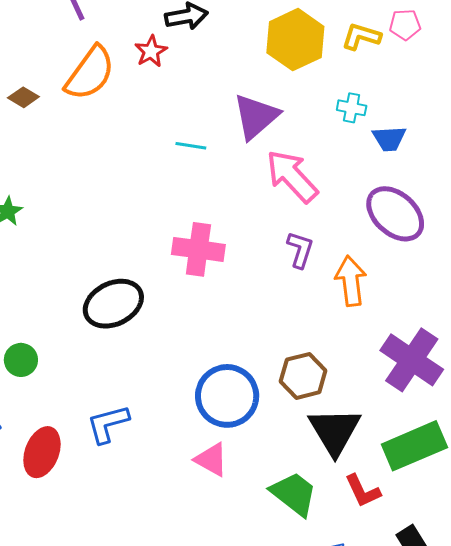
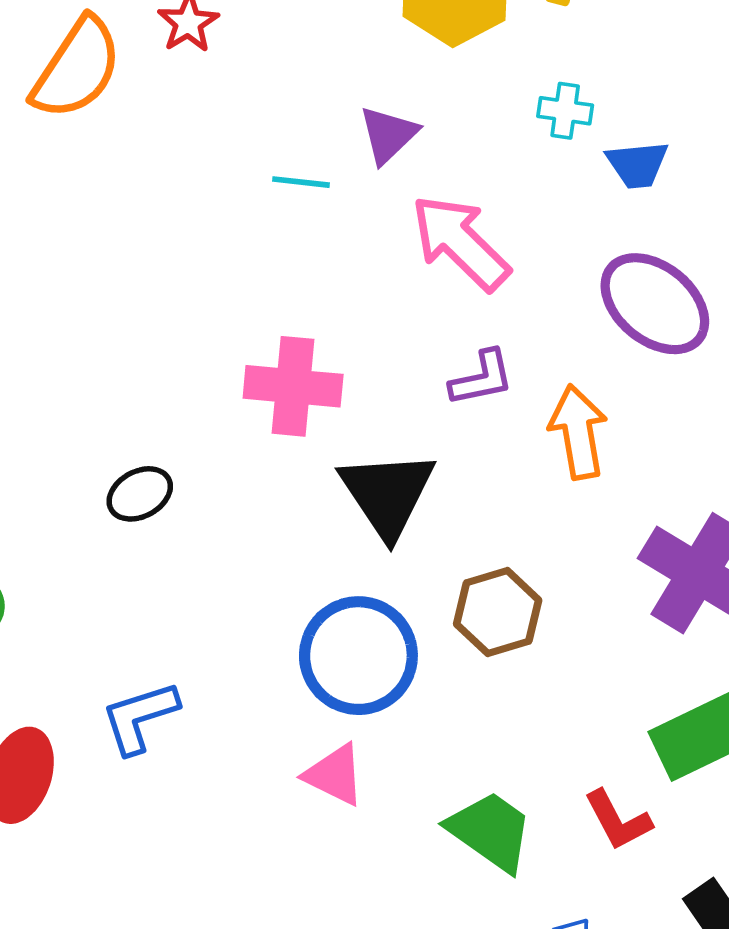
purple triangle: (256, 116) -> (388, 135), size x0.7
cyan line: (191, 146) -> (301, 182), moved
purple L-shape: (300, 250) -> (482, 378), turned 63
black ellipse: (113, 304) -> (140, 494), size x0.6
black triangle: (335, 431) -> (387, 494), moved

